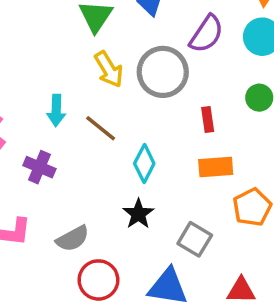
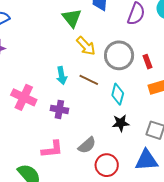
gray circle: (163, 72) -> (119, 55), moved
black star: (138, 214) -> (121, 123), turned -30

